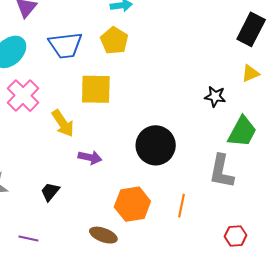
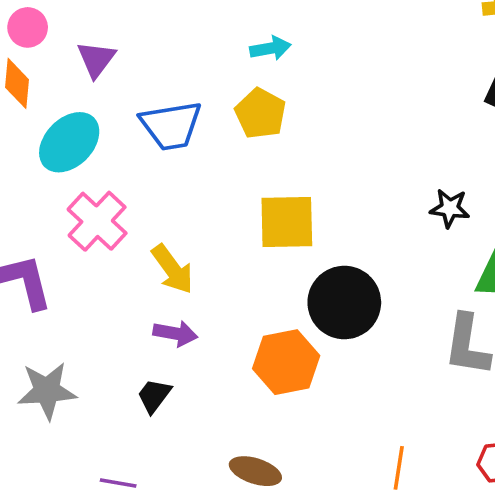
yellow square: (96, 89) -> (287, 222), moved
purple arrow: (90, 157) -> (175, 333), moved
orange hexagon: (132, 204) -> (286, 362), moved
orange line: (182, 206) -> (399, 468), moved

